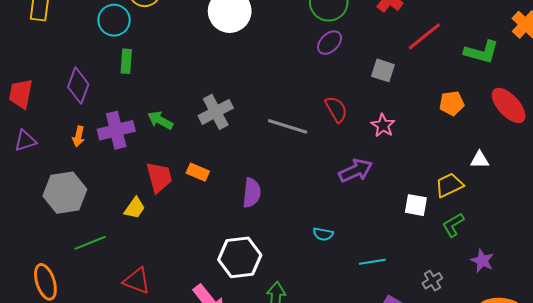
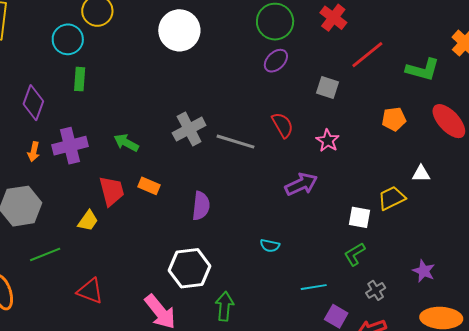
gray cross: (216, 112) -> (189, 129), moved
green arrow: (160, 120) -> (126, 143), moved
green L-shape: (453, 225) -> (355, 254), moved
cyan line: (372, 262) -> (314, 287), moved

